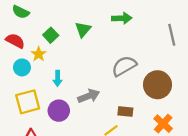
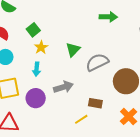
green arrow: (122, 18) -> (108, 17), moved
green triangle: (83, 29) -> (73, 50), moved
yellow star: (39, 54) -> (41, 47), moved

